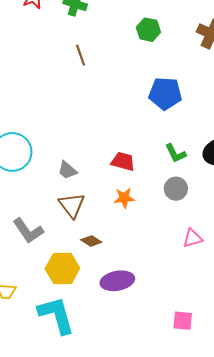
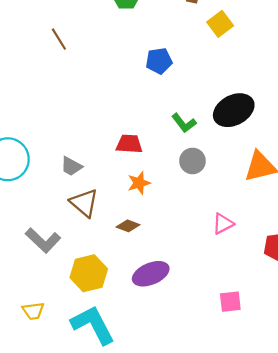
blue pentagon: (165, 93) -> (159, 61), size x0.7
pink triangle: (193, 238) -> (223, 224), moved
brown diamond: (91, 241) -> (128, 226), moved

